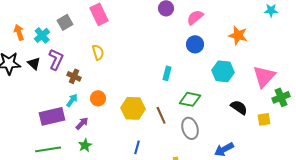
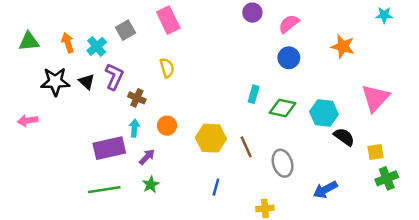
cyan hexagon: (223, 71) -> (324, 113), moved
green cross: (281, 97) -> (387, 178), moved
green diamond: (190, 99) -> (283, 108), moved
cyan arrow: (72, 100) -> (134, 128), turned -32

